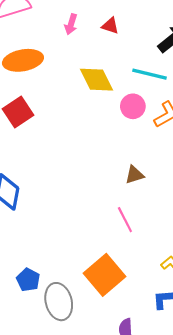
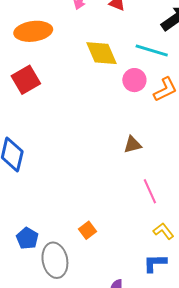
pink line: (125, 220) -> (150, 191), moved
orange square: (105, 275) -> (87, 230), moved, size x0.5

